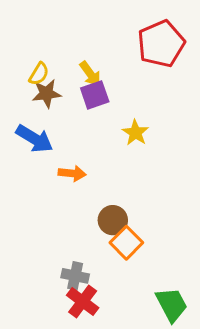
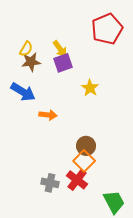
brown circle: (113, 220) -> (86, 146), moved
red cross: (83, 302) -> (77, 180), moved

